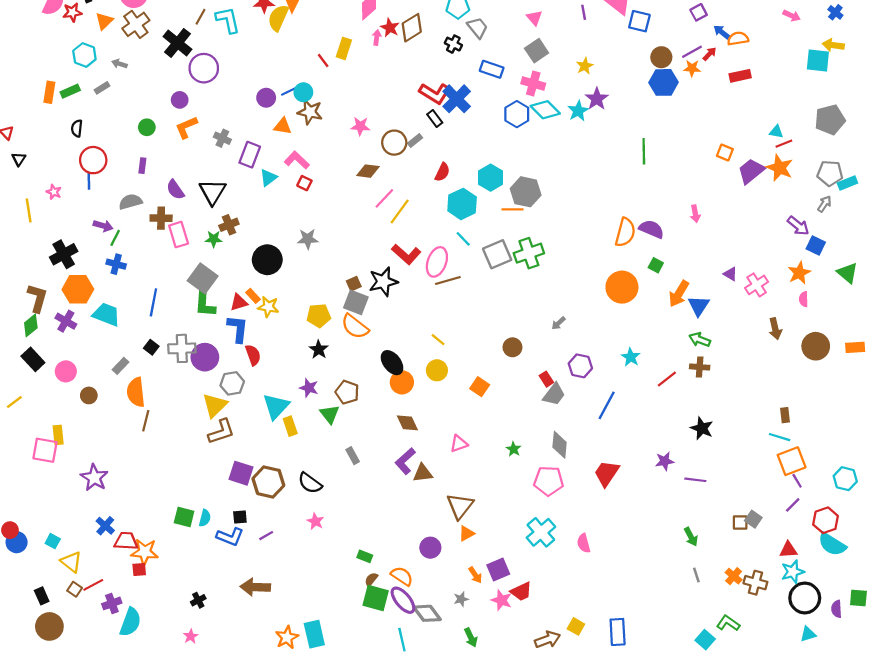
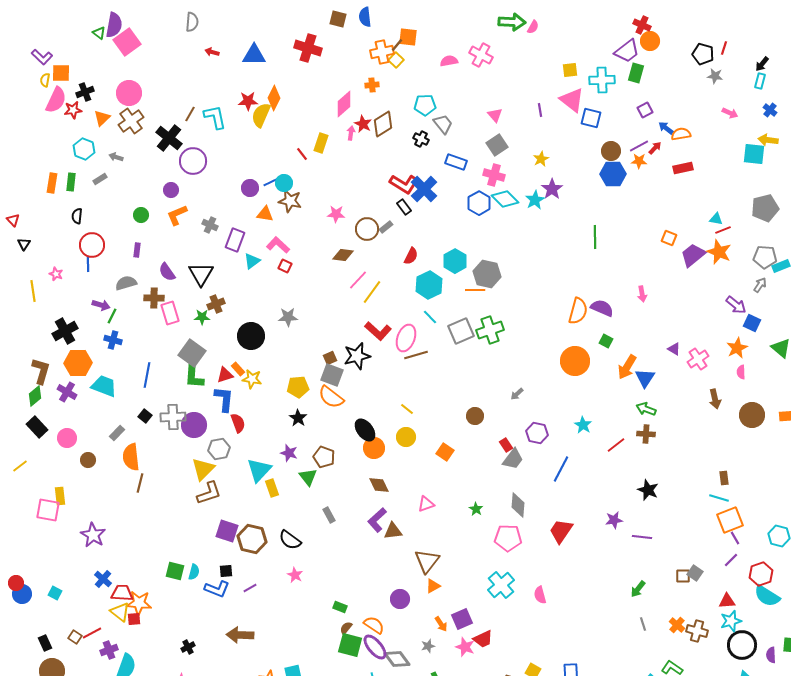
green rectangle: (70, 91) -> (71, 182), turned -60
green arrow: (691, 537) -> (638, 589), turned 66
yellow triangle: (71, 562) -> (120, 612), moved

